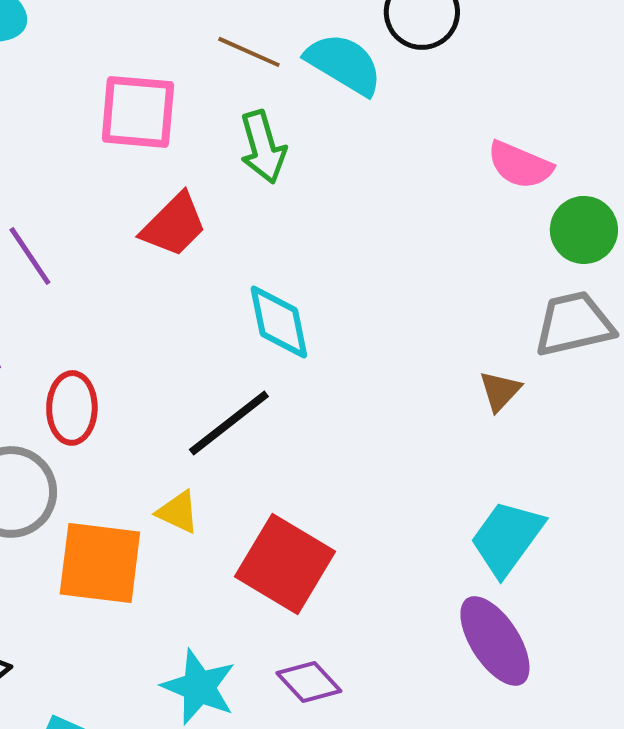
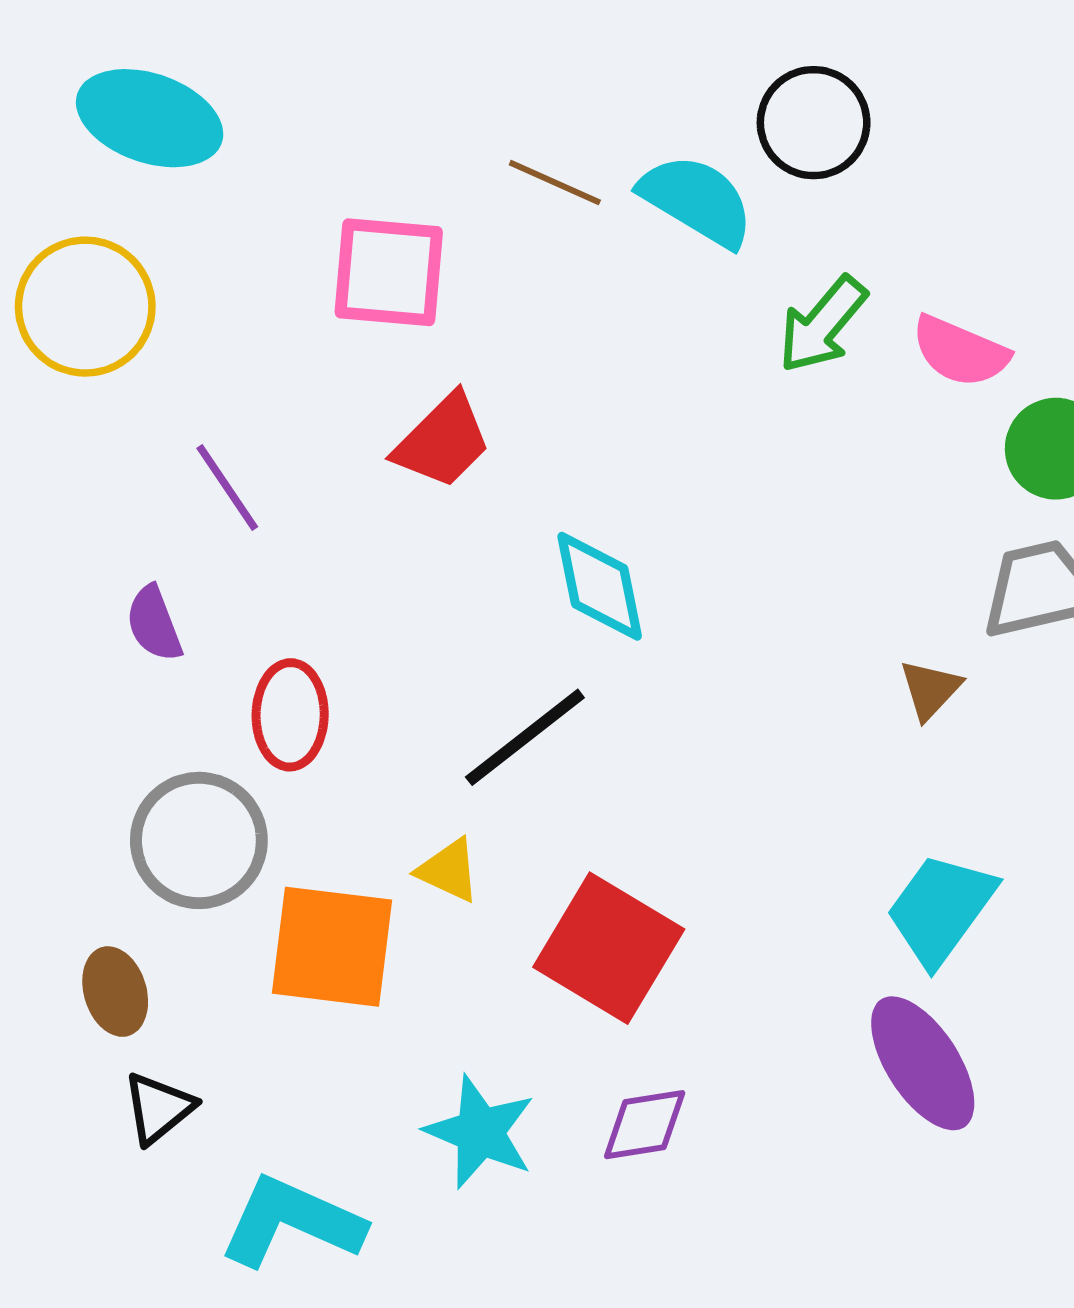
green arrow: (263, 147) -> (823, 325), moved, turned 56
purple diamond: (309, 682) -> (645, 1125), turned -56

